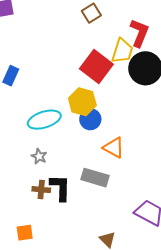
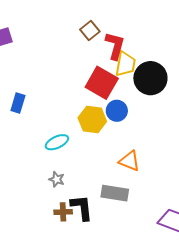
red L-shape: (139, 33) -> (115, 46), moved
blue circle: (90, 119) -> (117, 111), moved
cyan ellipse: (44, 120) -> (57, 142), size x0.7

